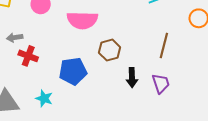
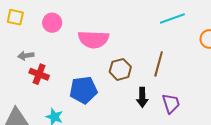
brown line: (164, 45) -> (159, 64), moved

